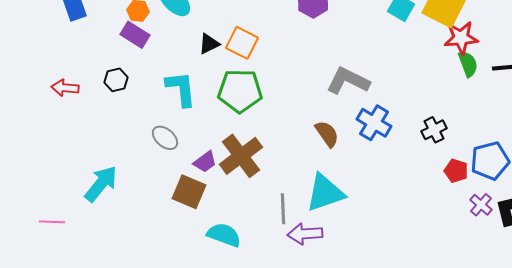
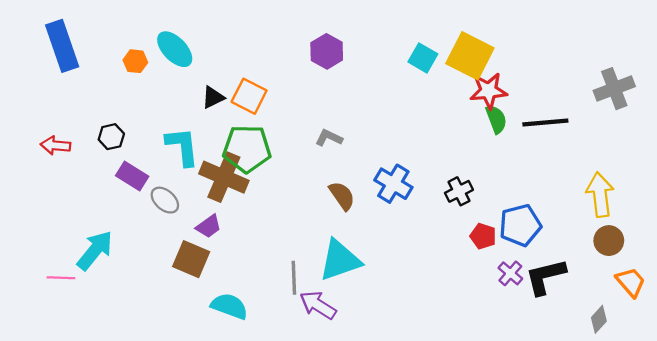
purple rectangle: (135, 35) -> (132, 176), moved
gray L-shape: (348, 81) -> (329, 138), moved, size x0.6
brown cross: (241, 156) -> (224, 177), moved, turned -30
pink line: (52, 222) -> (61, 278), moved
purple arrow: (305, 234) -> (318, 305), turned 36

